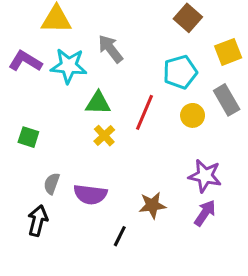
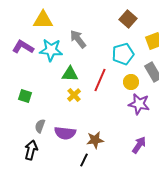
purple star: (205, 176) -> (139, 104), moved
brown star: (152, 205) -> (95, 140), moved

